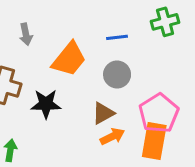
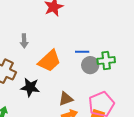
green cross: (165, 22) -> (106, 60), moved
gray circle: (117, 75) -> (90, 65), moved

